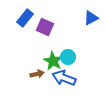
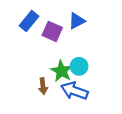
blue triangle: (91, 18) -> (77, 21), moved
brown arrow: (37, 74) -> (43, 86), turned 96

